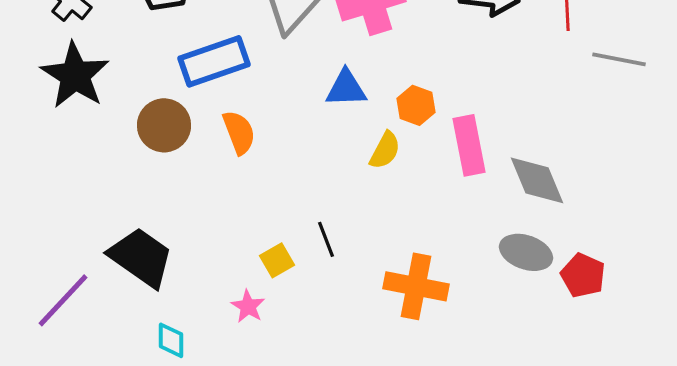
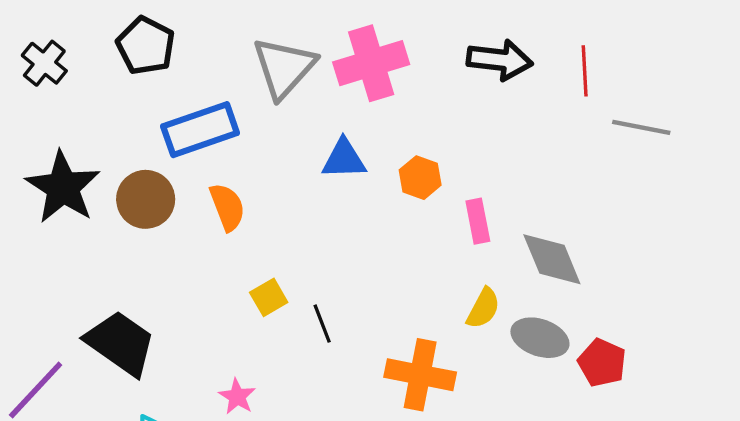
black star: (75, 75) -> (63, 187), moved
pink rectangle: (469, 145) -> (478, 221), size x0.7
yellow semicircle: (385, 150) -> (483, 308), moved
yellow square: (277, 260) -> (269, 297), moved

